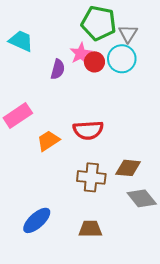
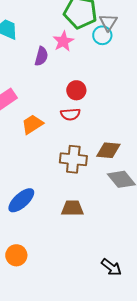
cyan circle: (122, 59) -> (102, 35), moved, size x0.7
red circle: (94, 62) -> (76, 90), moved
red semicircle: (88, 130) -> (70, 114), size x0.7

